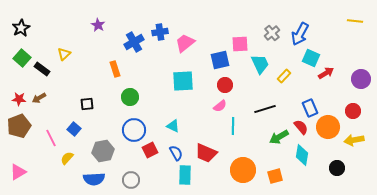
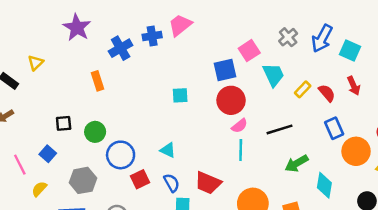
purple star: (98, 25) -> (77, 27), size x1.6
pink trapezoid: (185, 43) -> (180, 25), moved
pink square: (240, 44) -> (249, 51), turned -30
cyan square: (311, 58) -> (350, 51), moved
red arrow: (326, 73) -> (354, 86), turned 98
cyan square: (183, 81) -> (180, 95), size x0.6
red circle: (225, 85) -> (231, 100), size x1.5
green circle: (130, 97) -> (95, 132), moved
pink semicircle: (220, 106) -> (240, 126), moved
red semicircle: (301, 127) -> (327, 93), moved

